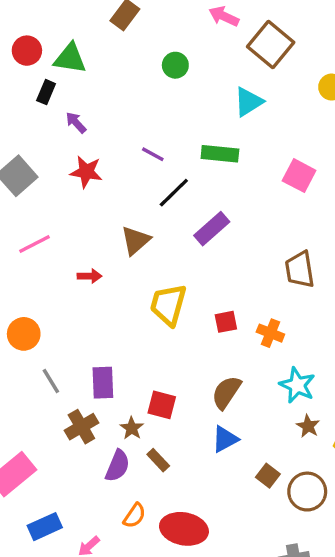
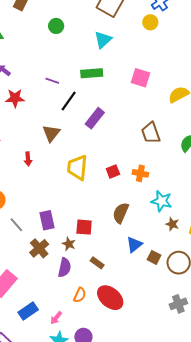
red arrow: (90, 276) -> (28, 159), turned 96
blue triangle: (225, 439) -> (134, 245), moved
brown rectangle: (158, 460) -> (97, 263), moved
red ellipse: (184, 529) -> (110, 298), turned 40

